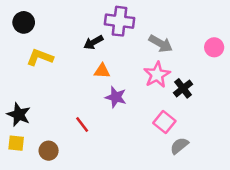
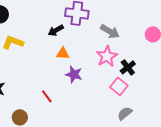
pink square: (164, 122) -> (119, 86), moved

